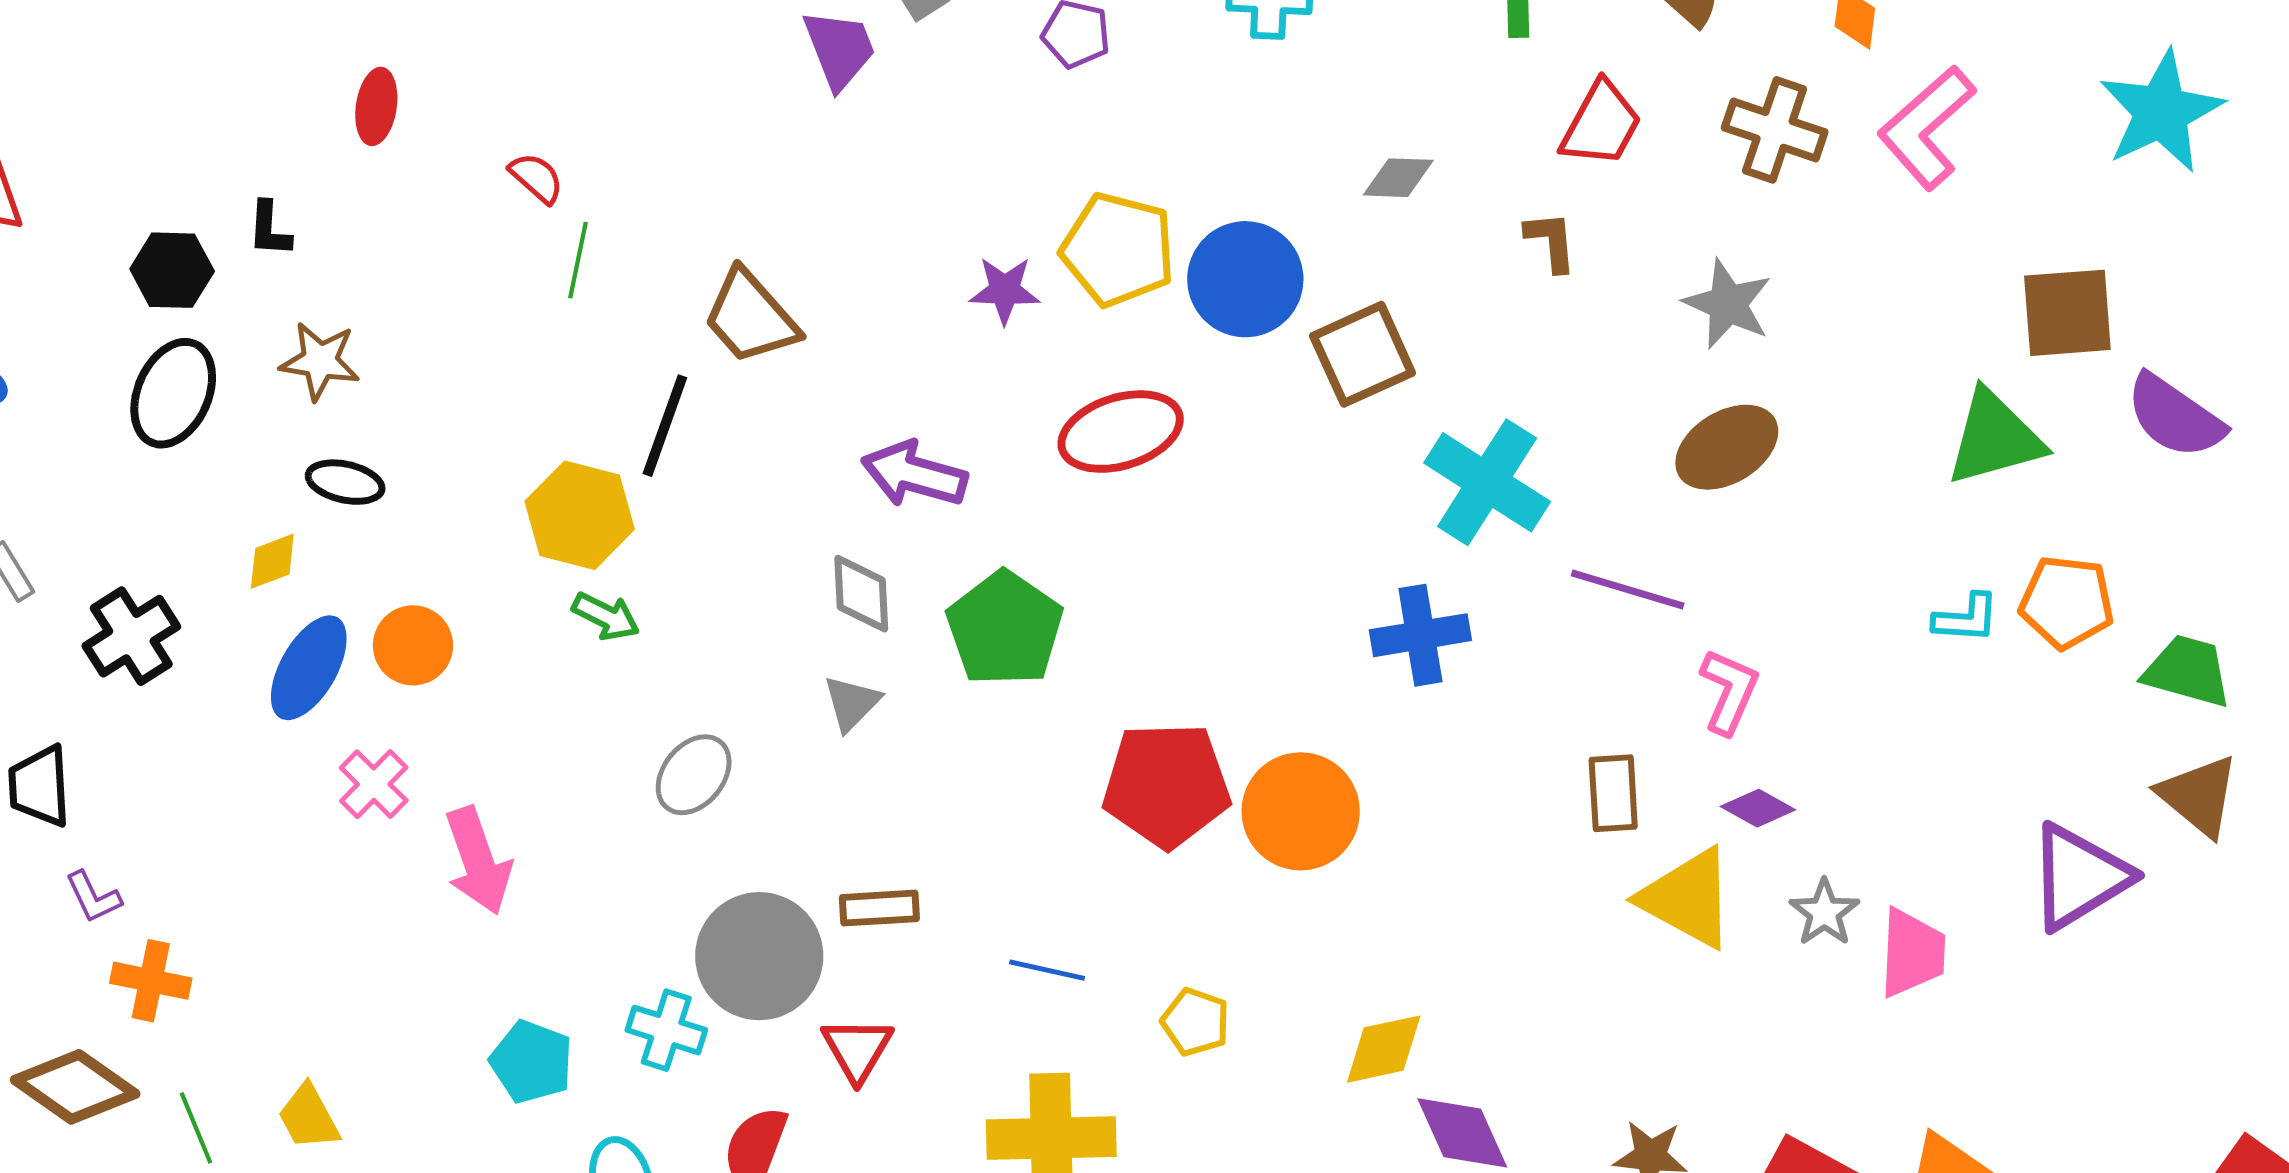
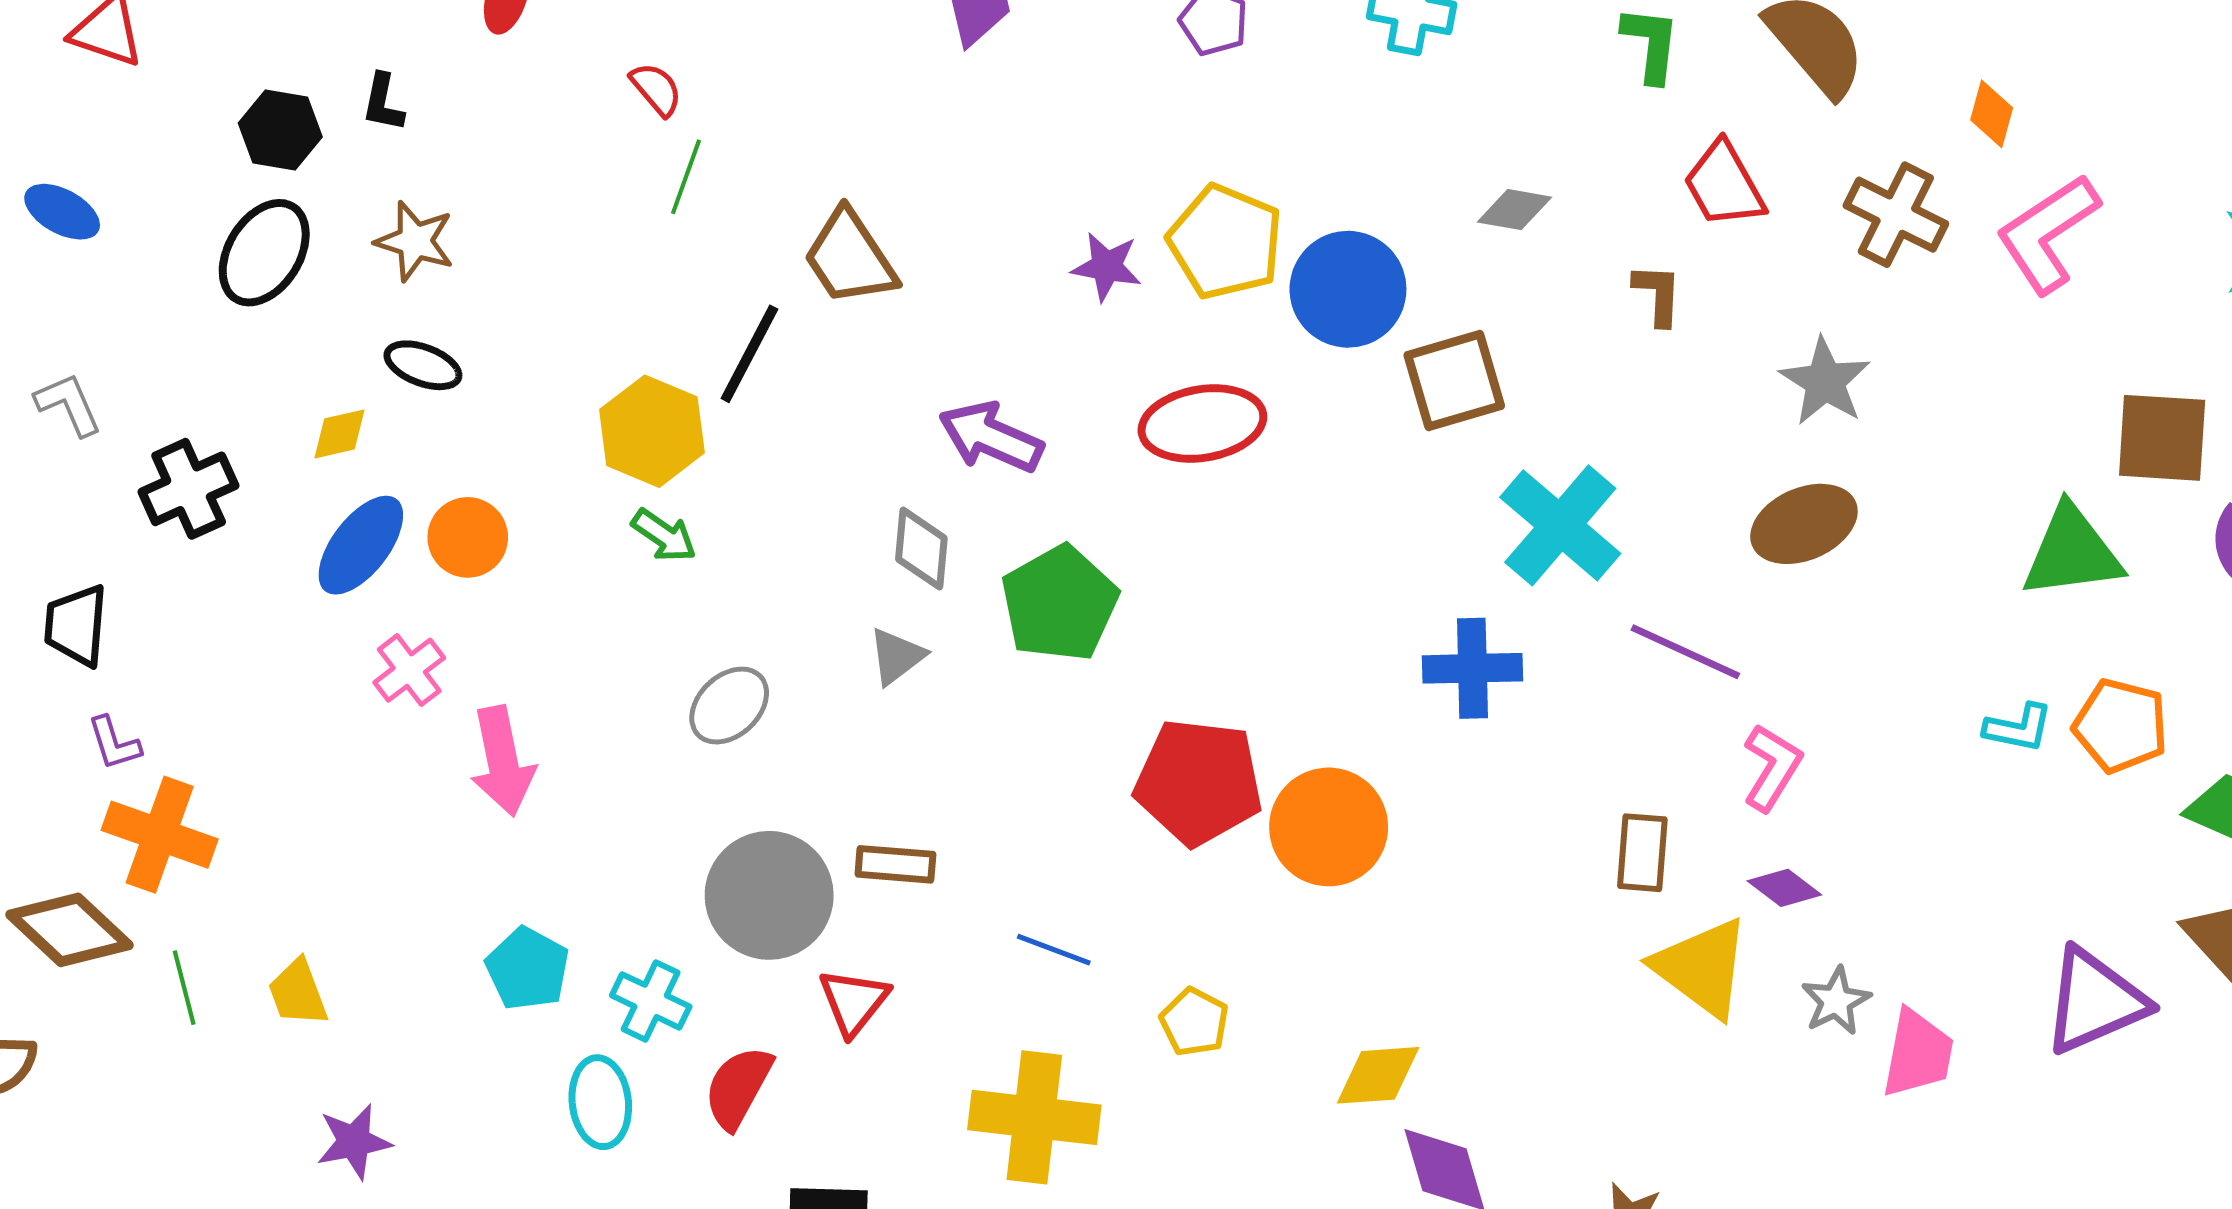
red trapezoid: (1601, 124) -> (1724, 185), turned 114
orange cross: (151, 981) -> (160, 835), size x1.4
cyan cross: (666, 1030) -> (651, 1001), moved

